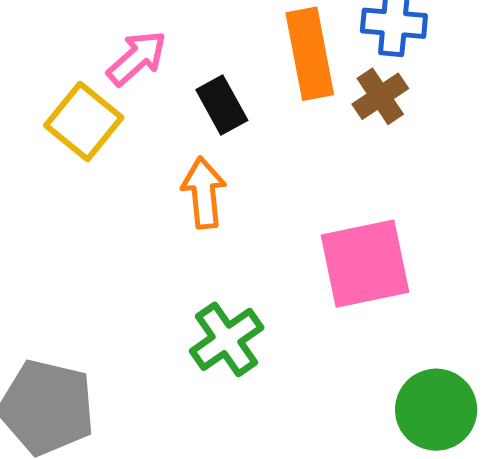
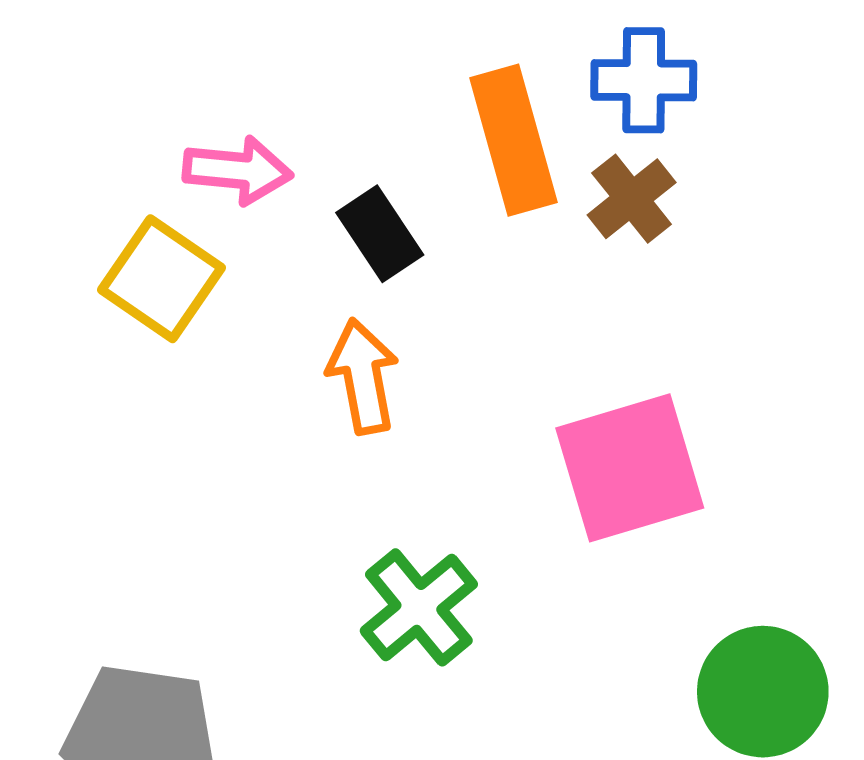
pink arrow: (137, 58) -> (238, 170), turned 52

